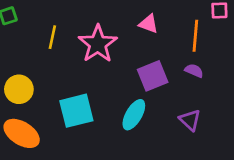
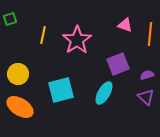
pink triangle: (149, 24) -> (125, 25), moved
purple semicircle: (194, 71) -> (147, 75), moved, turned -40

